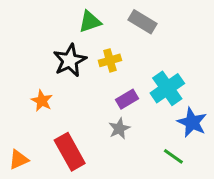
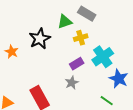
green triangle: (90, 22) -> (65, 22), moved
yellow cross: (110, 60) -> (81, 38), moved
orange star: (42, 101) -> (12, 52), moved

